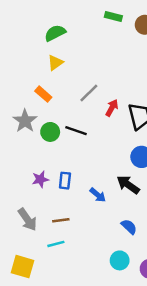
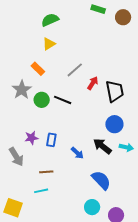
gray arrow: (27, 219) -> (16, 157), moved
blue semicircle: (129, 227) -> (101, 180), size x1.5

